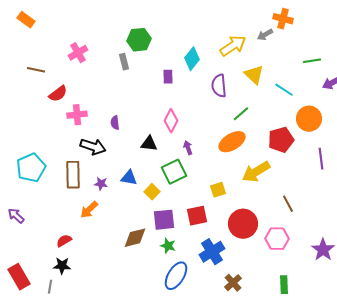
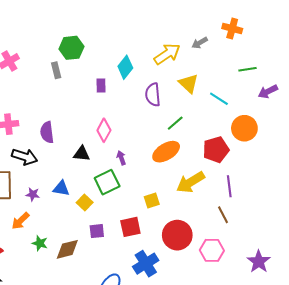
orange cross: (283, 19) -> (232, 28), moved
purple semicircle: (115, 123) -> (47, 132), size x1.5
purple line: (321, 159) -> (229, 186), moved
purple square: (164, 220) -> (97, 231), size x0.7
green star: (168, 246) -> (40, 243), moved

